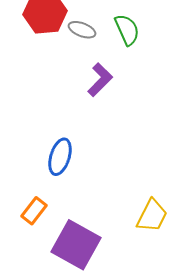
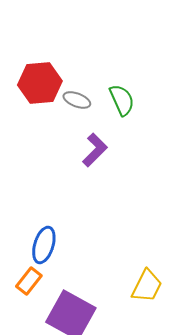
blue ellipse: (60, 157) -> (44, 245), moved

